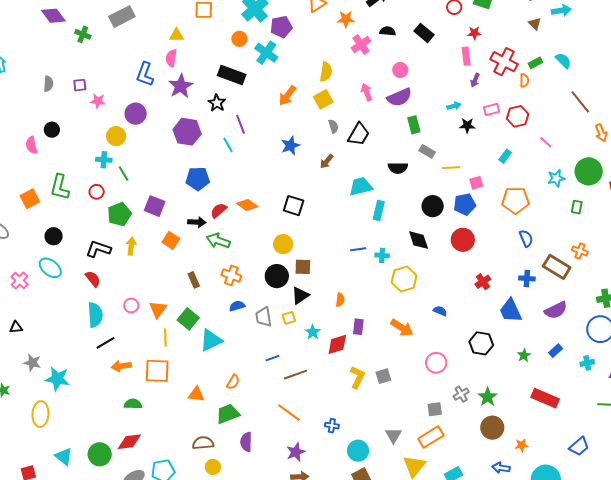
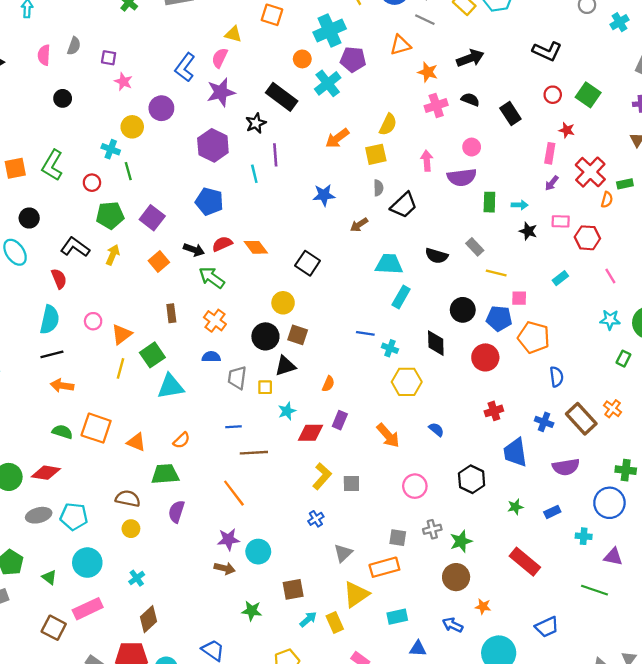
green rectangle: (414, 125) -> (489, 202), moved
pink semicircle: (32, 145) -> (44, 55), moved
orange pentagon: (516, 200) -> (534, 337), moved
orange square: (157, 371) -> (96, 428), moved
blue cross: (332, 426) -> (316, 519), moved, turned 32
cyan circle: (358, 451) -> (258, 552), moved

